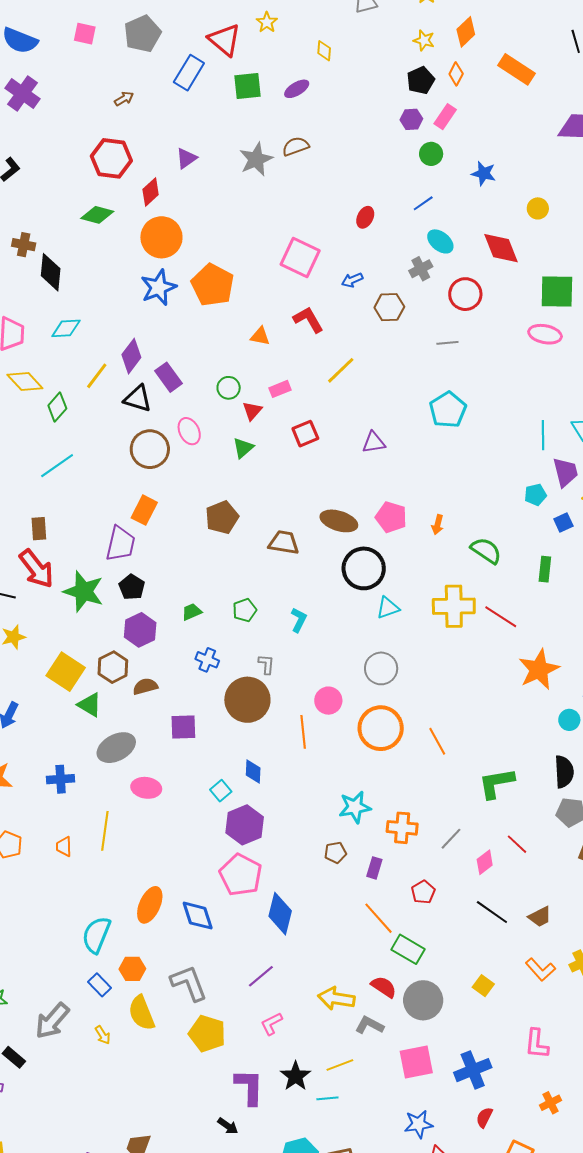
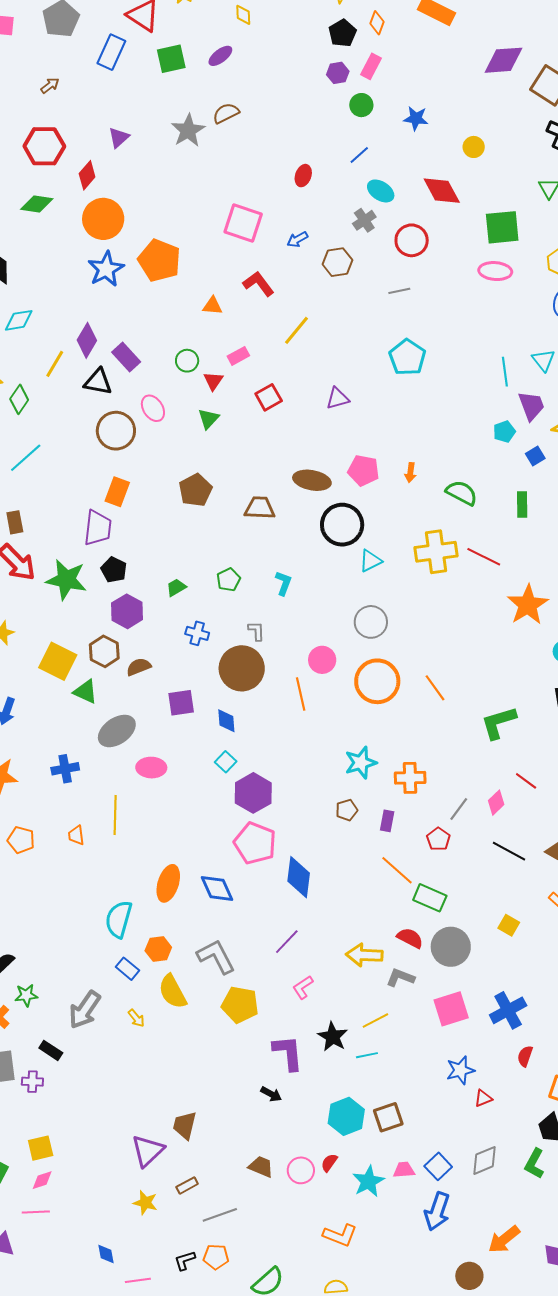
blue diamond: (253, 772) -> (226, 721), moved
gray line: (451, 839) -> (459, 809), moved

